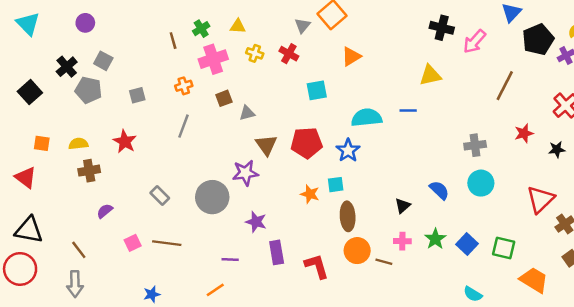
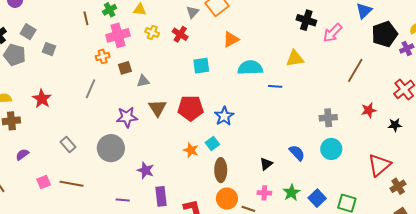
orange cross: (184, 86) -> (103, 56), moved
gray square: (137, 95) -> (49, 49), moved, turned 32
cyan semicircle: (367, 118) -> (250, 68), moved
purple star: (245, 173) -> (127, 117), moved
cyan square: (336, 185) -> (212, 143), turned -32

